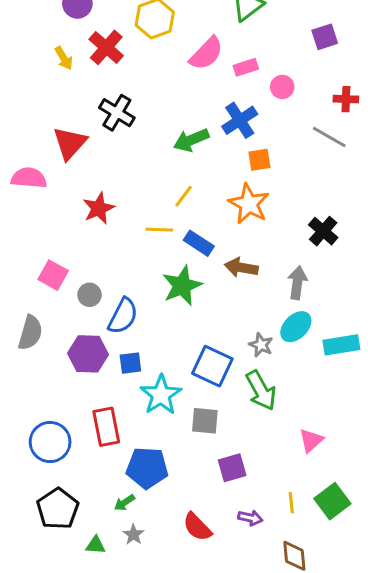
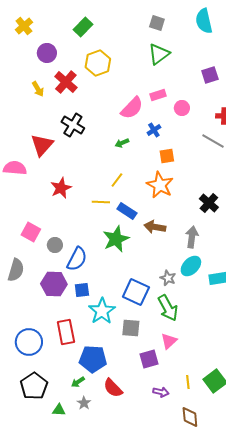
pink semicircle: (206, 54) -> (132, 108), moved
blue cross: (240, 120) -> (154, 130), size x0.6
green arrow: (191, 140) -> (122, 143), size x0.6
pink triangle: (311, 440) -> (169, 341), moved
red semicircle: (197, 527) -> (113, 388), moved

